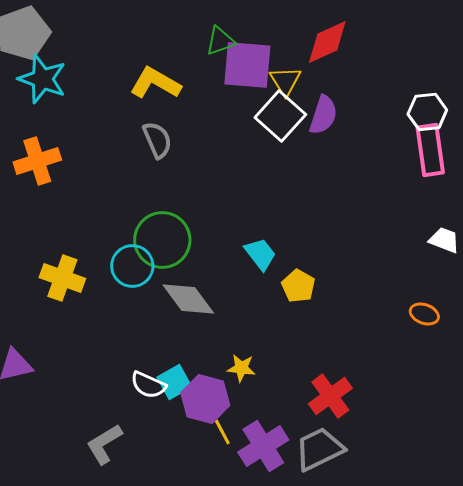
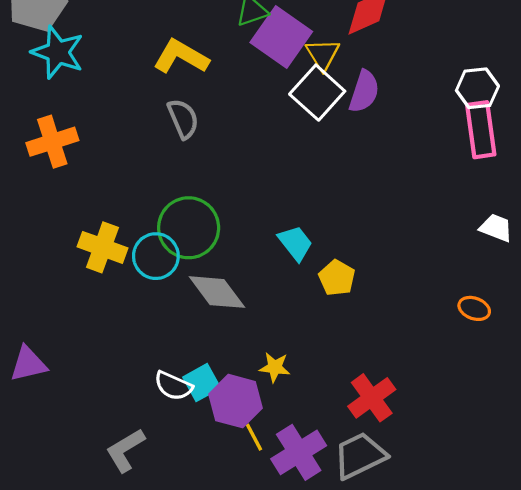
purple square: (247, 65) -> (281, 37), turned 30
yellow cross: (62, 278) -> (102, 247), moved

